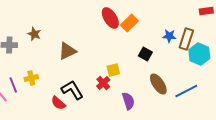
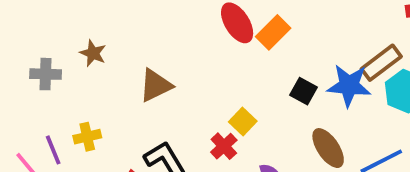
blue star: (169, 36) -> (349, 85), moved, size x1.6
brown rectangle: (186, 39) -> (381, 63), turned 35
yellow square: (113, 70) -> (243, 121), turned -32

